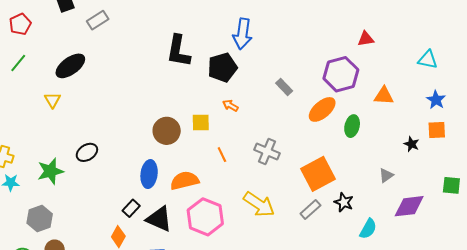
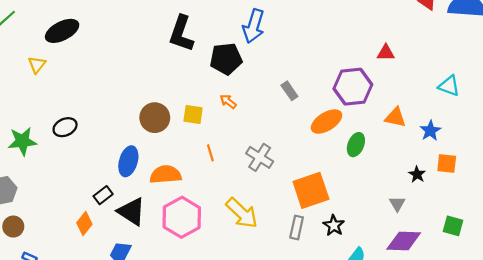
blue star: (436, 100) -> (430, 131), moved
gray triangle: (386, 175) -> (397, 204), moved, turned -35
gray rectangle: (310, 209) -> (297, 228), turned -45

